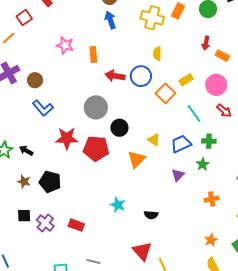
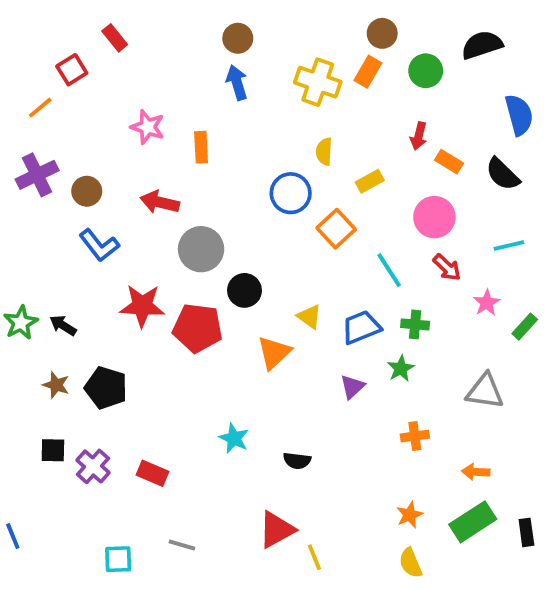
red arrow: (115, 76) -> (160, 202), moved
yellow rectangle: (186, 80) -> (370, 181), moved
red triangle: (142, 251) -> (276, 530), turned 40

